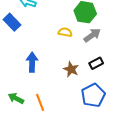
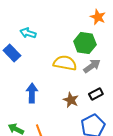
yellow semicircle: (65, 32) -> (65, 63), size x1.6

